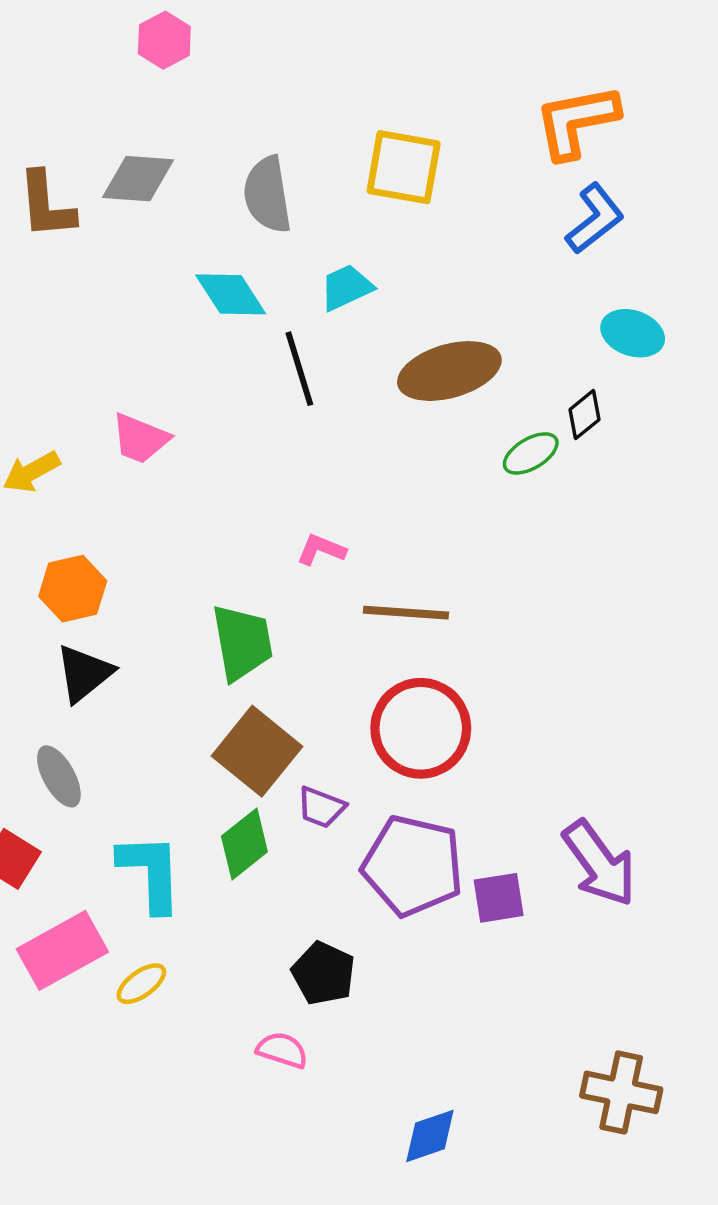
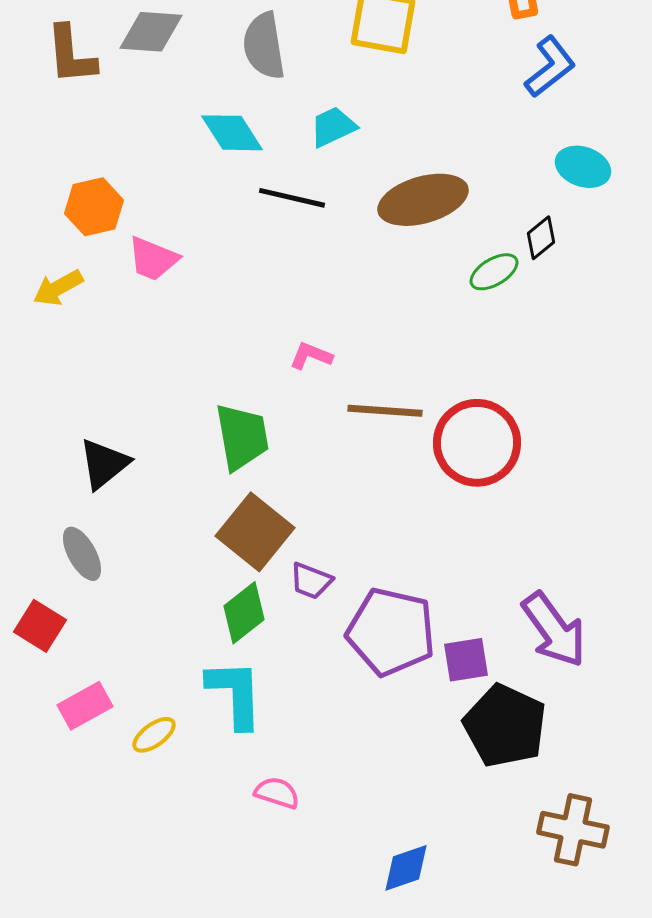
black line: (299, 369) -> (292, 198), turned -60
orange hexagon: (73, 589) -> (94, 207), moved
red circle: (421, 728) -> (477, 443), moved
cyan L-shape: (151, 873) -> (235, 694), moved
pink rectangle: (62, 950) -> (85, 706), size x0.7
black pentagon: (323, 973) -> (505, 726), moved, size x1.5

